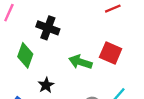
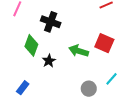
black star: (46, 85) -> (49, 61), moved

